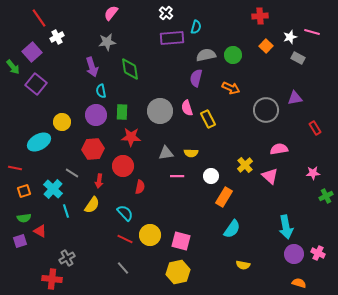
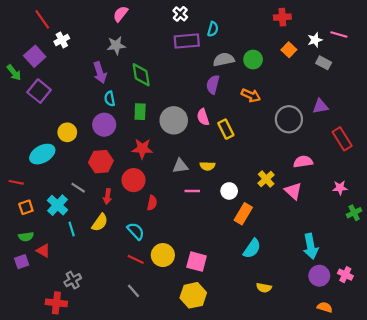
green rectangle: (122, 112) -> (140, 112), moved
red rectangle: (315, 128) -> (342, 139), size x1.5

